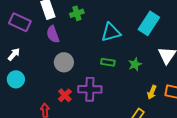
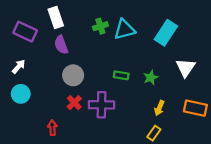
green cross: (77, 13) -> (100, 26), moved
cyan triangle: (111, 32) -> (124, 29), moved
yellow arrow: (152, 92) -> (159, 108), moved
red cross: (65, 95) -> (74, 103), moved

